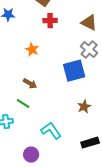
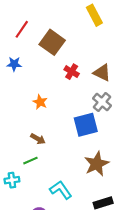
red cross: (50, 21) -> (72, 72), moved, turned 32
green line: (23, 104) -> (30, 161), turned -56
brown star: (84, 107) -> (97, 164), size x1.6

